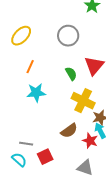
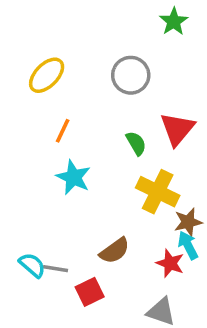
cyan star: (36, 93) -> (73, 177), turned 30
brown semicircle: (69, 131) -> (115, 251), moved
cyan semicircle: (19, 160) -> (32, 265), moved

